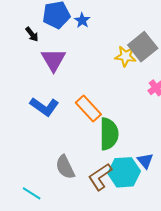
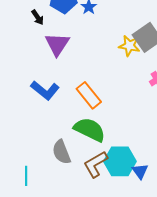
green semicircle: (109, 134) -> (90, 130), moved, turned -68
blue triangle: (145, 161) -> (140, 171), moved
cyan line: (32, 193) -> (26, 176), turned 54

